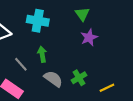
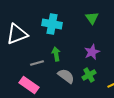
purple star: (89, 37) -> (92, 52), moved
gray line: (21, 64) -> (37, 63), turned -64

